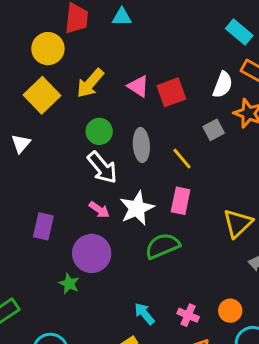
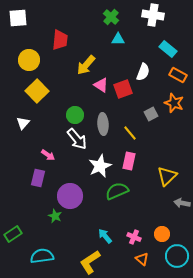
cyan triangle: (122, 17) -> (118, 39), moved
yellow circle: (48, 49) -> (29, 60), moved
yellow arrow: (90, 83) -> (86, 65), moved
white semicircle: (223, 85) -> (143, 72), moved
pink arrow: (99, 210) -> (48, 155), moved

